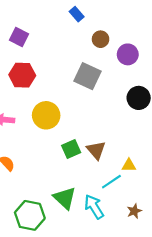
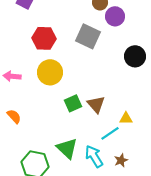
purple circle: (128, 54) -> (115, 16), moved
red hexagon: (22, 75) -> (44, 38), moved
brown star: (134, 211) -> (121, 160), moved

